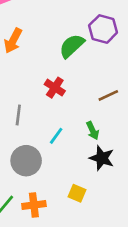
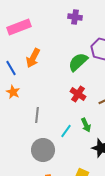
red cross: (55, 88) -> (78, 94), moved
green arrow: (93, 131) -> (86, 125), moved

